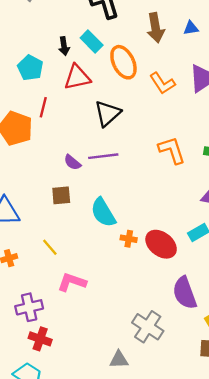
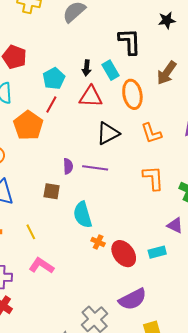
brown arrow: (156, 28) -> (167, 73), turned 30
orange L-shape: (162, 83) -> (151, 133), moved
red line: (43, 107) -> (51, 104), moved
purple semicircle: (72, 162) -> (68, 166), turned -147
purple semicircle: (185, 293) -> (133, 299), turned -112

